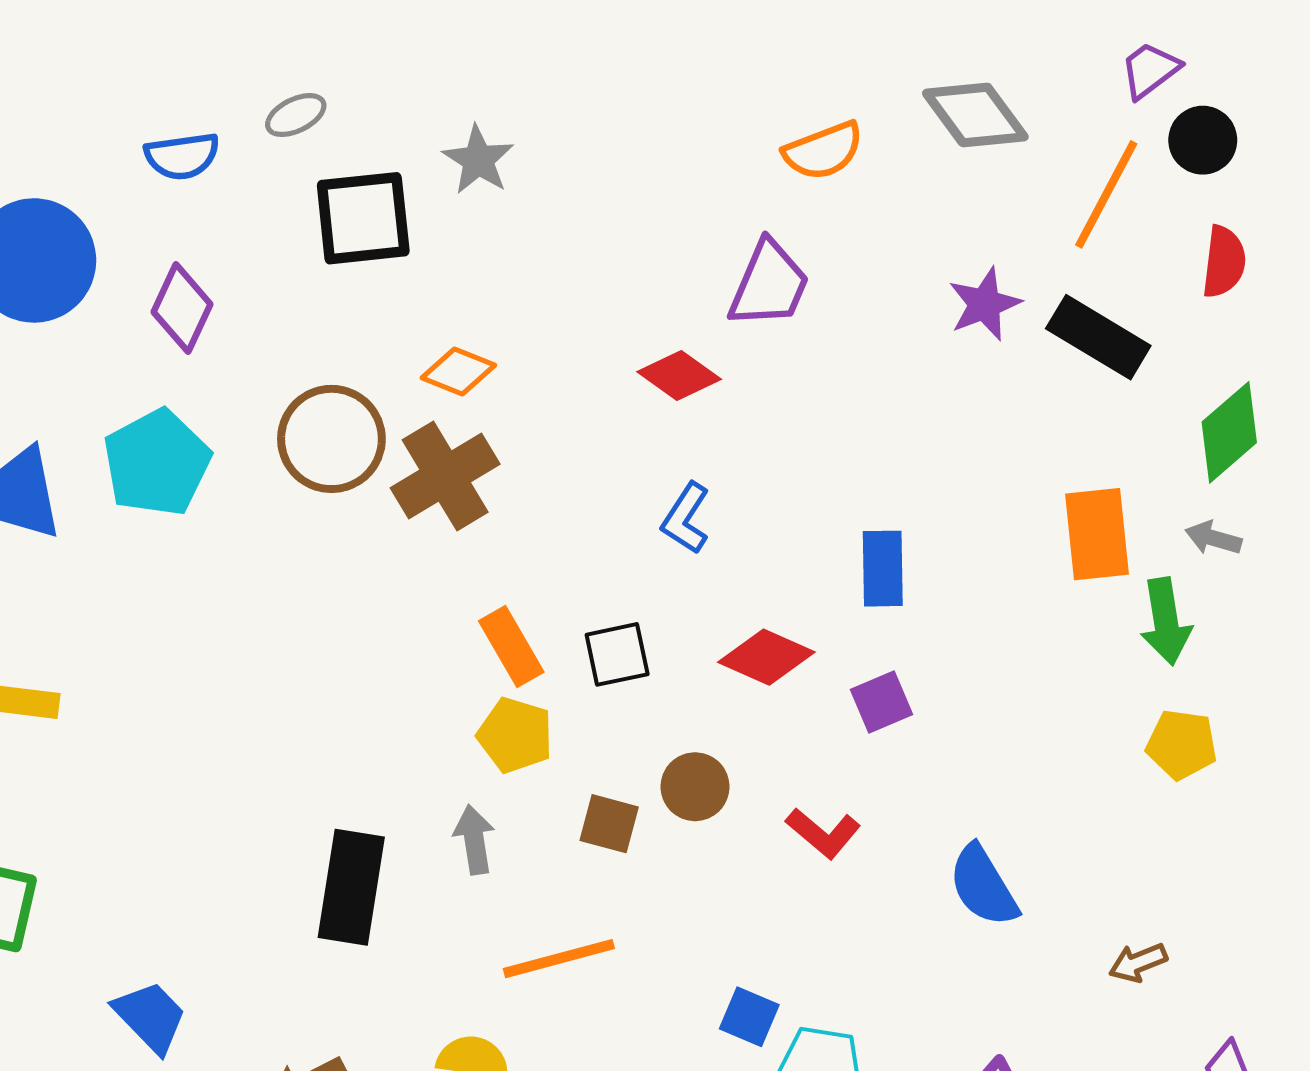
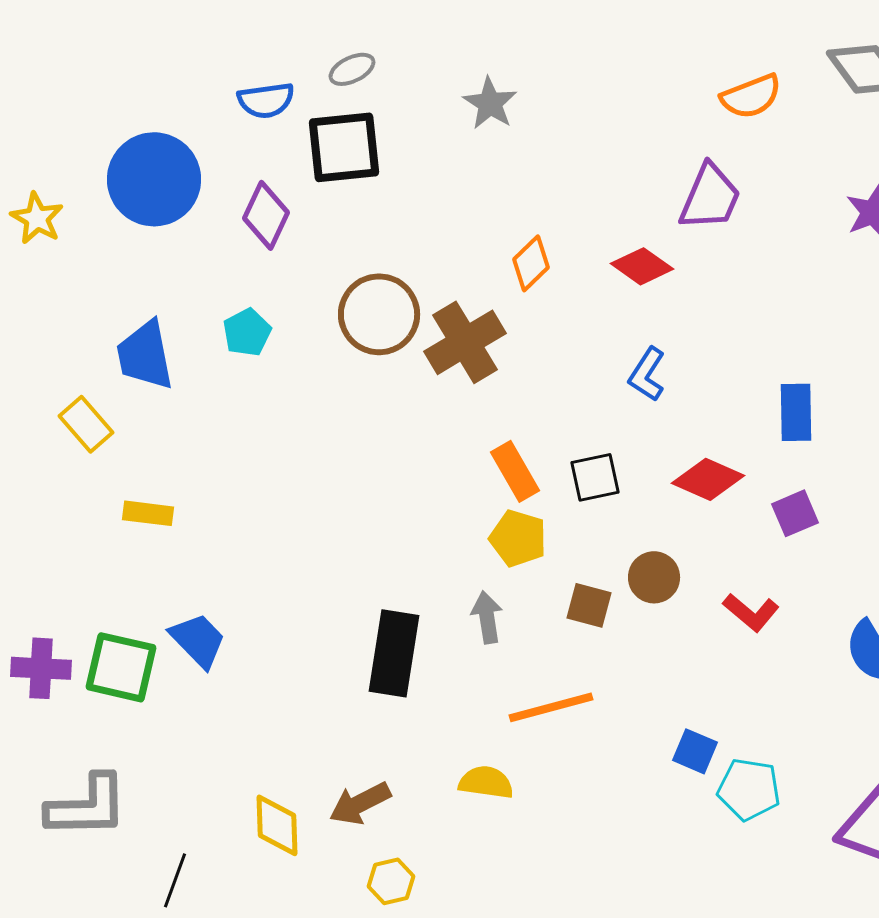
black square: (363, 218) -> (344, 147), moved
orange diamond: (458, 372) -> (531, 263), moved, turned -66
cyan pentagon: (157, 463) -> (247, 332), size x0.6
blue trapezoid: (150, 1017) -> (198, 640), moved

